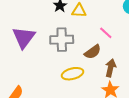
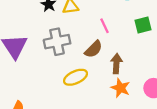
pink line: (106, 33) -> (104, 26), turned 32

